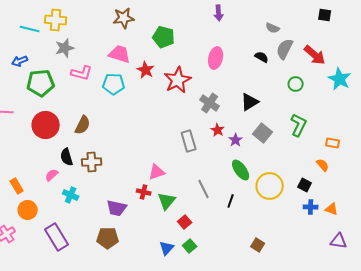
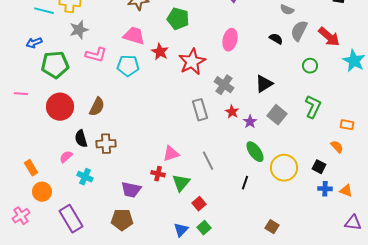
gray rectangle: (189, 141) -> (200, 110), moved
gray line: (204, 189) -> (208, 161), moved

